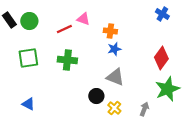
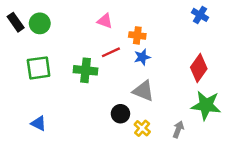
red line: (64, 29) -> (111, 52), moved
green star: (167, 89) -> (206, 105), turned 30

